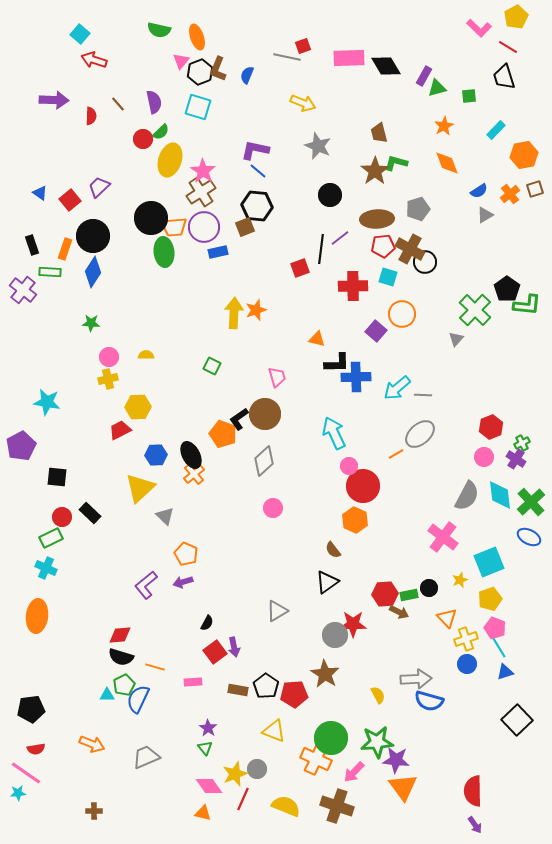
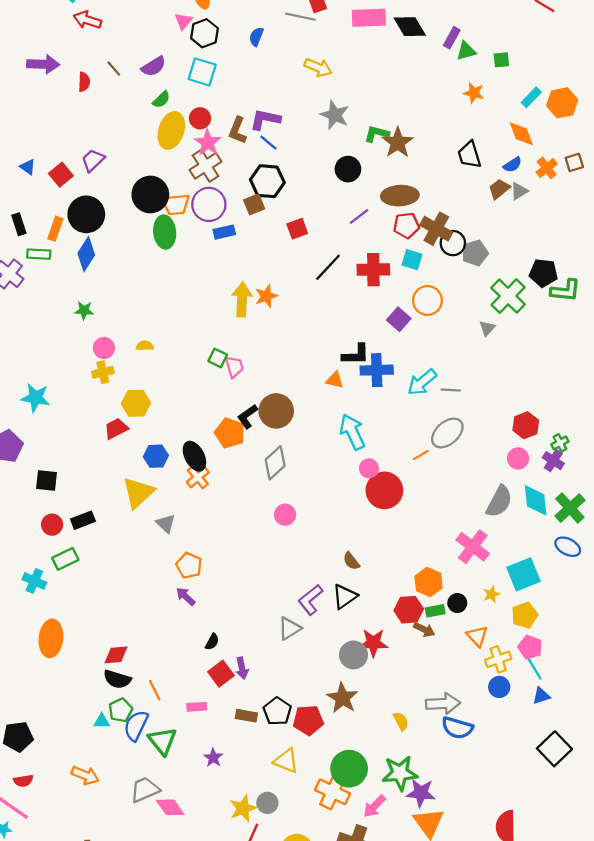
brown L-shape: (218, 69) -> (238, 130), moved
black trapezoid: (504, 77) -> (469, 155), moved
purple semicircle: (154, 102) -> (154, 66), turned 70
orange star: (444, 126) -> (474, 93), turned -30
brown trapezoid: (379, 133) -> (499, 189), moved, turned 65
red circle: (143, 139) -> (200, 118), moved
orange hexagon: (524, 155) -> (562, 103), moved
green L-shape: (396, 163) -> (377, 134), moved
orange diamond: (447, 163) -> (521, 134), moved
gray pentagon: (418, 209) -> (475, 253), moved
black line: (321, 249) -> (328, 267), moved, turned 36
red square: (300, 268) -> (297, 229), moved
black pentagon: (507, 289) -> (543, 273), turned -30
orange triangle: (317, 339) -> (335, 380), moved
pink trapezoid: (277, 377) -> (234, 367), moved
black rectangle: (90, 513) -> (83, 520), turned -65
orange hexagon: (355, 520) -> (429, 582), moved
green rectangle: (51, 538) -> (65, 559), moved
purple arrow: (183, 582) -> (186, 596), turned 60
purple L-shape: (146, 585) -> (310, 600), moved
orange ellipse: (37, 616) -> (51, 638), moved
orange line: (155, 667) -> (155, 690), turned 48
green triangle: (205, 748) -> (162, 741), moved, size x1.8
pink diamond: (209, 786) -> (170, 807), moved

